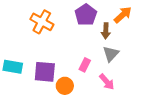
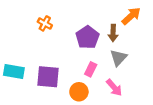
purple pentagon: (86, 15) -> (87, 37), moved
orange cross: (42, 22) -> (45, 23), size x0.6
orange circle: (65, 86) -> (79, 92), moved

